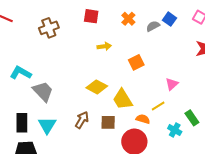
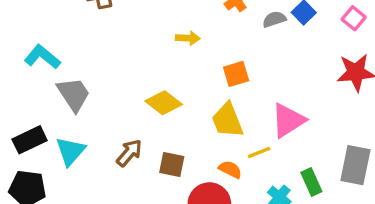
pink triangle: (172, 84) -> (288, 120), size x1.6
yellow trapezoid: (123, 99) -> (227, 120), moved
black rectangle: (22, 123) -> (30, 140), turned 54

